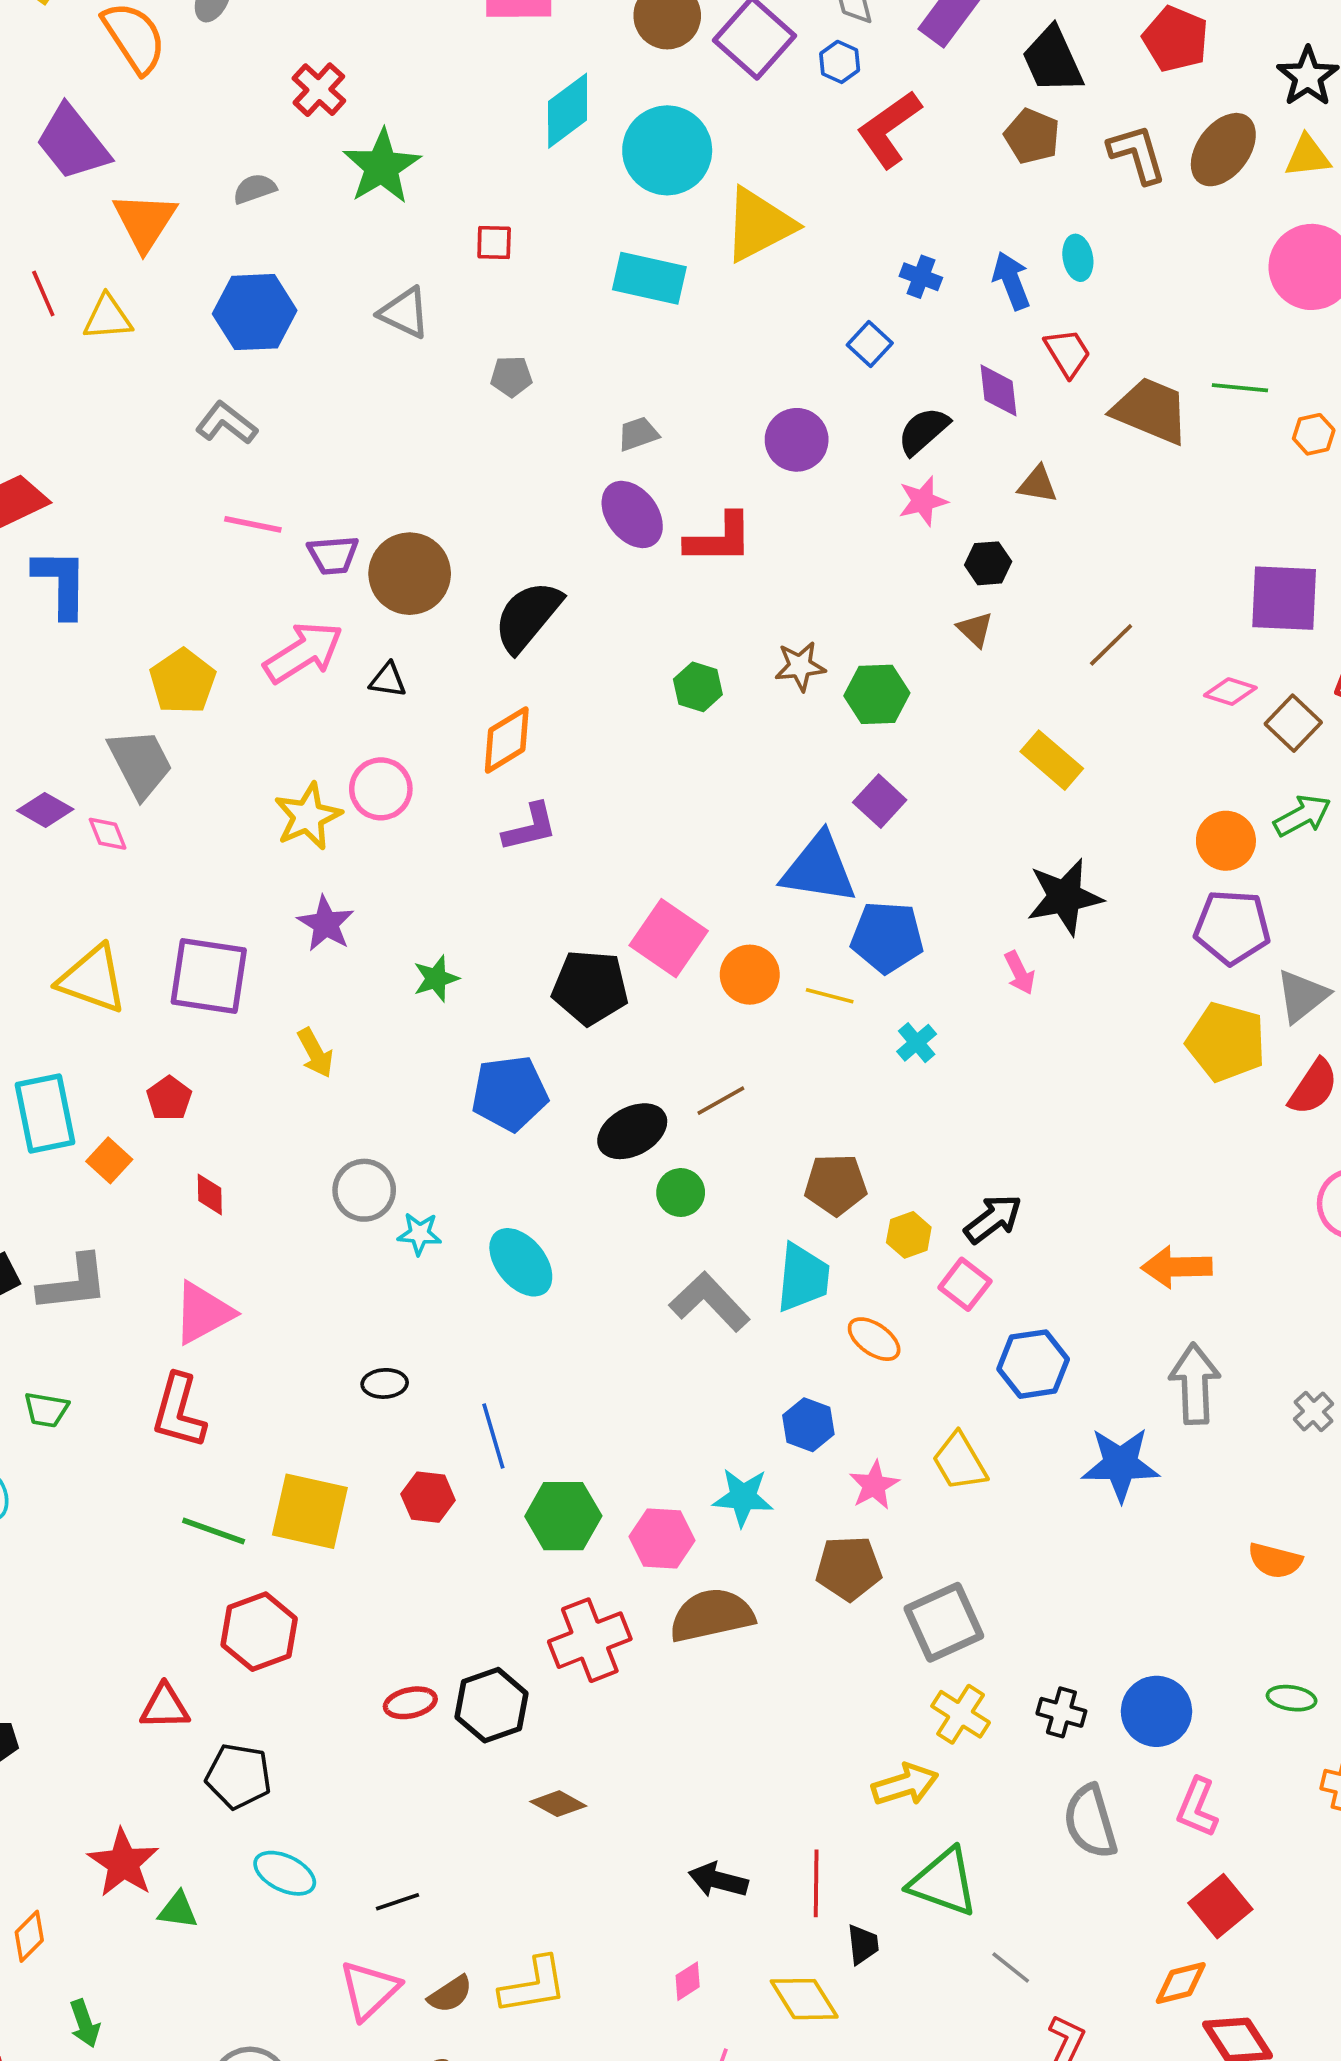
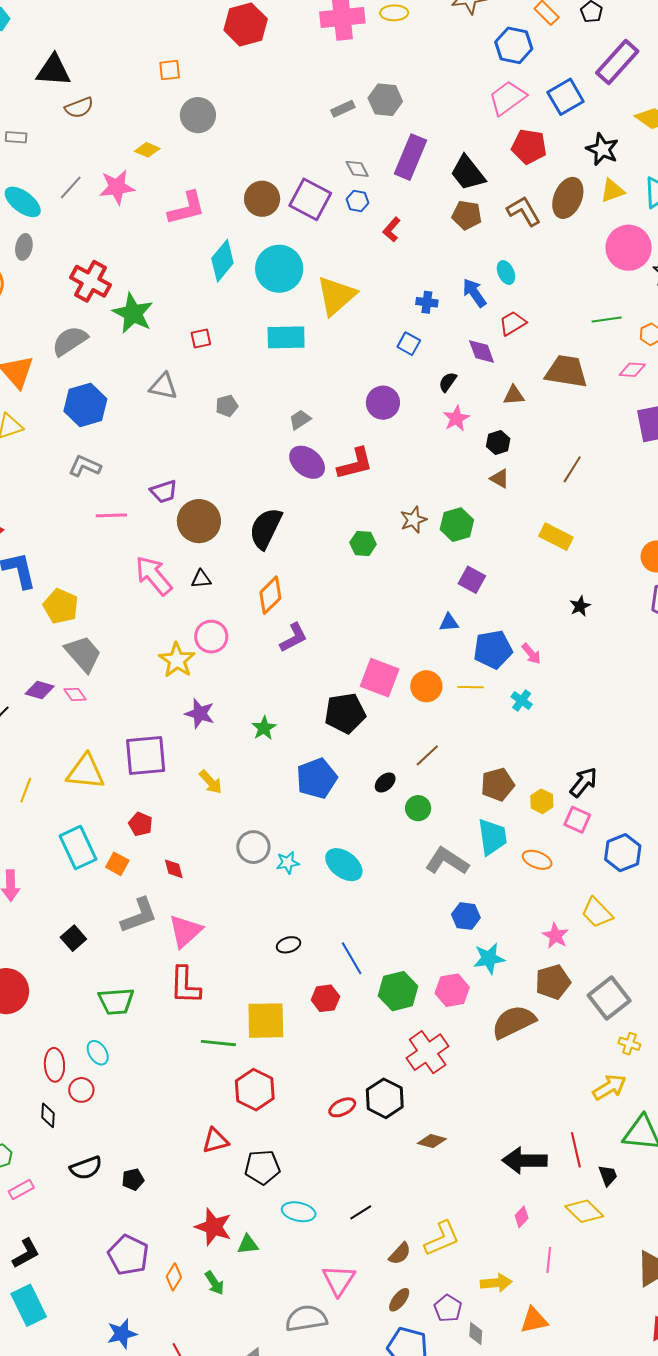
red cross: (319, 90) -> (91, 281), size x1.4
red L-shape: (889, 129) -> (392, 230), size x0.6
gray semicircle: (255, 189) -> (70, 341), size x1.6
red trapezoid: (1067, 353) -> (513, 323), turned -76
brown trapezoid: (1151, 411) -> (566, 371), moved
black semicircle: (923, 431) -> (448, 382), size x0.7
purple trapezoid: (333, 555) -> (164, 492), moved
pink arrow: (303, 652) -> (154, 575), turned -84
yellow pentagon: (183, 681) -> (61, 606), moved
pink diamond: (1230, 692) -> (632, 370), moved
blue triangle: (819, 869) -> (449, 622), size x0.5
black star: (1065, 897) -> (580, 606), size x0.5
pink arrow: (1020, 973) -> (531, 654), moved
black ellipse: (632, 1131) -> (385, 782), size x0.6
gray L-shape: (73, 1283) -> (139, 915), moved
green trapezoid: (46, 1410) -> (116, 1001), size x1.5
blue hexagon: (808, 1425) -> (466, 916), moved
brown semicircle: (712, 1615) -> (514, 1022), moved
yellow cross: (961, 1714) -> (629, 1044), size x0.7
black arrow: (718, 1880) -> (525, 1160), size x1.4
pink triangle: (369, 1990) -> (339, 1280), moved
green arrow: (85, 2023) -> (214, 1283), moved

